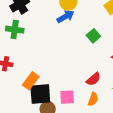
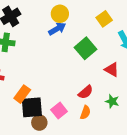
green square: (93, 36) -> (86, 48), size x1.5
pink square: (67, 97) -> (59, 111), turned -35

